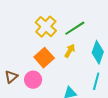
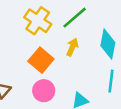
pink circle: (33, 80) -> (44, 91), moved

